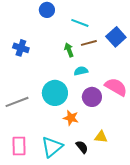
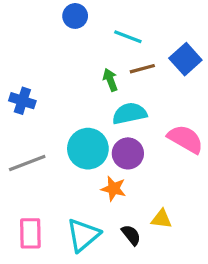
blue cross: (21, 48) -> (22, 101), moved
cyan semicircle: (81, 71) -> (129, 113), size x1.5
purple circle: (92, 97) -> (128, 153), moved

